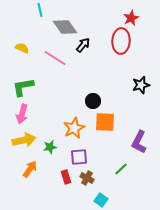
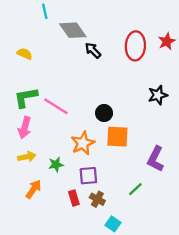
red star: (131, 18) -> (167, 41), moved
black arrow: (83, 45) -> (93, 50), turned -84
pink line: (55, 58) -> (56, 106), moved
yellow arrow: (24, 140) -> (27, 157), size x0.7

